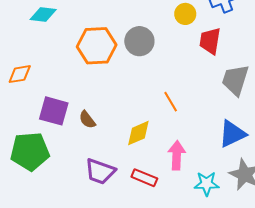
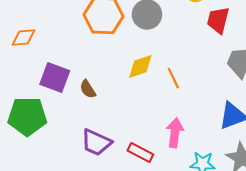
yellow diamond: (138, 133) -> (140, 66), moved

